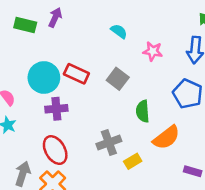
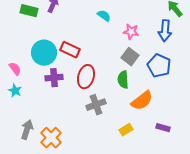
gray square: (118, 79) -> (130, 57), moved
red ellipse: (55, 150) -> (86, 77), moved, turned 45
yellow rectangle: (133, 161) -> (126, 130), moved

